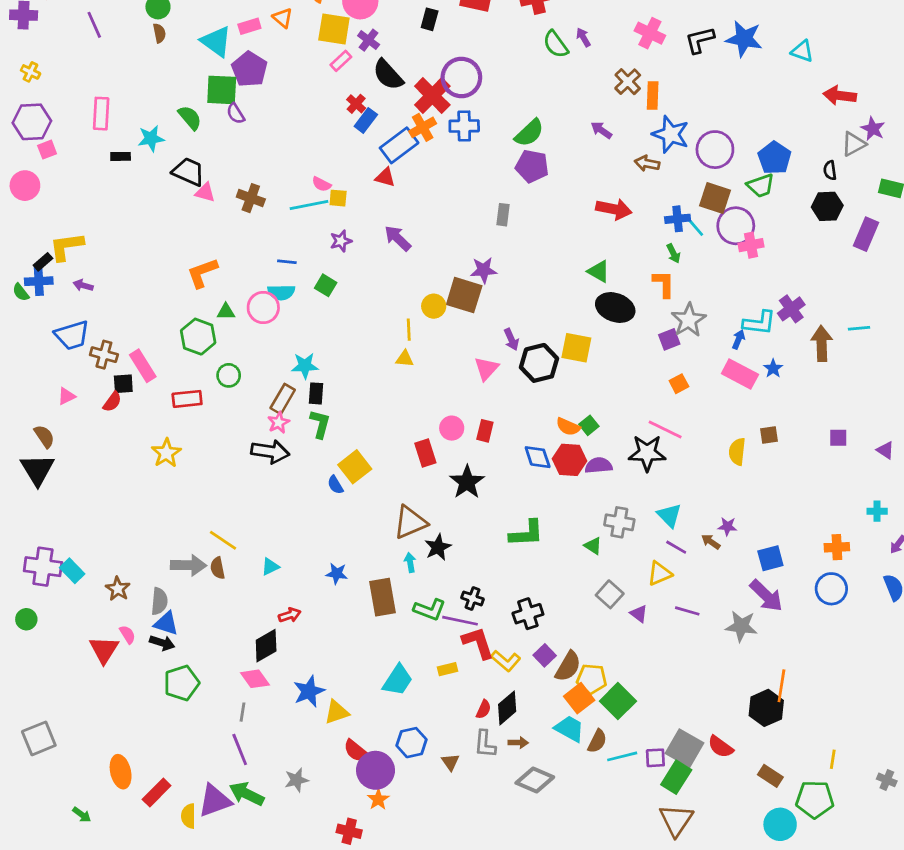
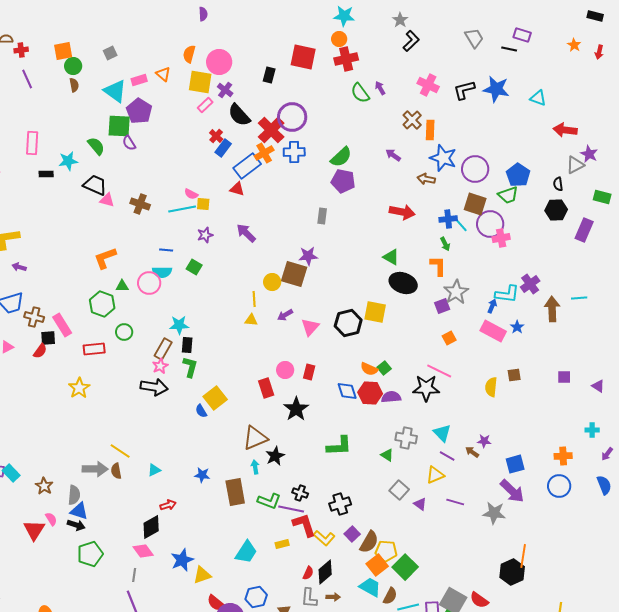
purple arrow: (511, 339) -> (285, 315), moved, turned 84

